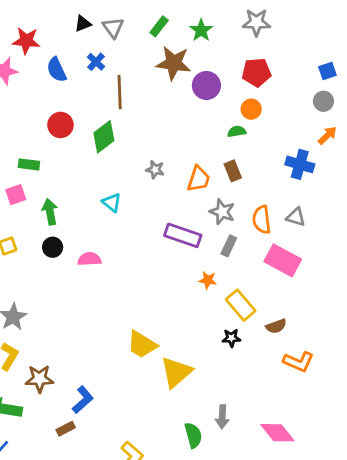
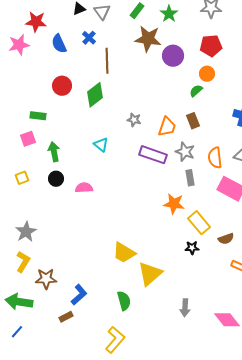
green semicircle: (237, 132) -> (196, 91), turned -32
purple rectangle: (183, 235) -> (153, 155), moved
gray rectangle: (229, 246) -> (190, 178), turned -35
orange star: (208, 280) -> (174, 204), size x1.5
green semicircle: (193, 435) -> (124, 301), moved

